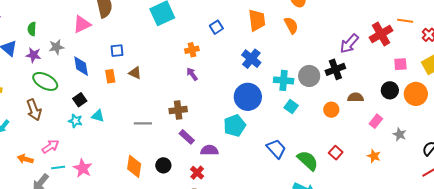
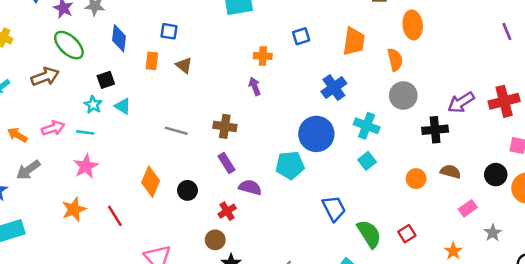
gray circle: (309, 76) -> (403, 96), moved
brown arrow: (34, 110) -> (45, 77), turned -105
cyan line: (58, 167) -> (85, 132), moved

